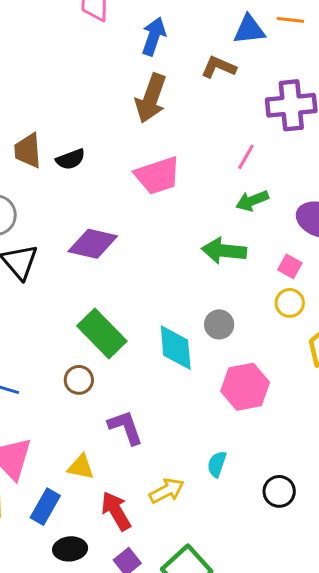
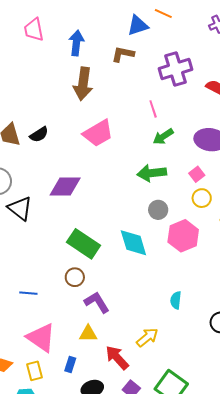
orange line: (290, 20) -> (163, 13), turned 30
pink line: (246, 157) -> (153, 109), turned -36
pink square: (290, 266) -> (197, 174), turned 35
gray circle: (219, 324) -> (158, 210), moved
pink hexagon: (245, 387) -> (183, 236), moved
purple L-shape: (126, 427) -> (97, 302), moved
cyan semicircle: (217, 464) -> (176, 300), moved
blue rectangle: (45, 507) -> (70, 364), size x0.7

